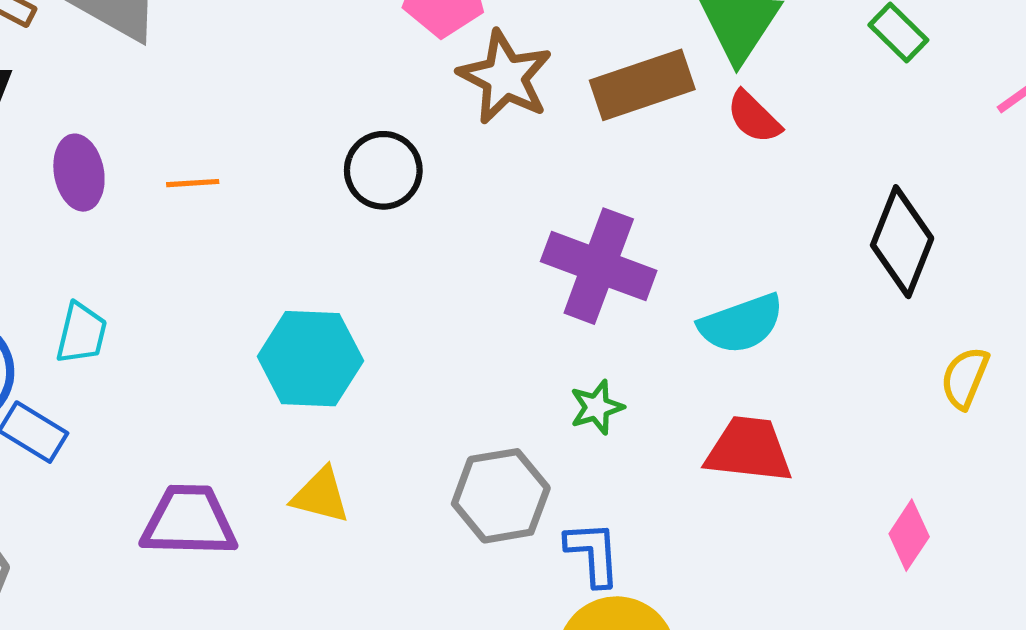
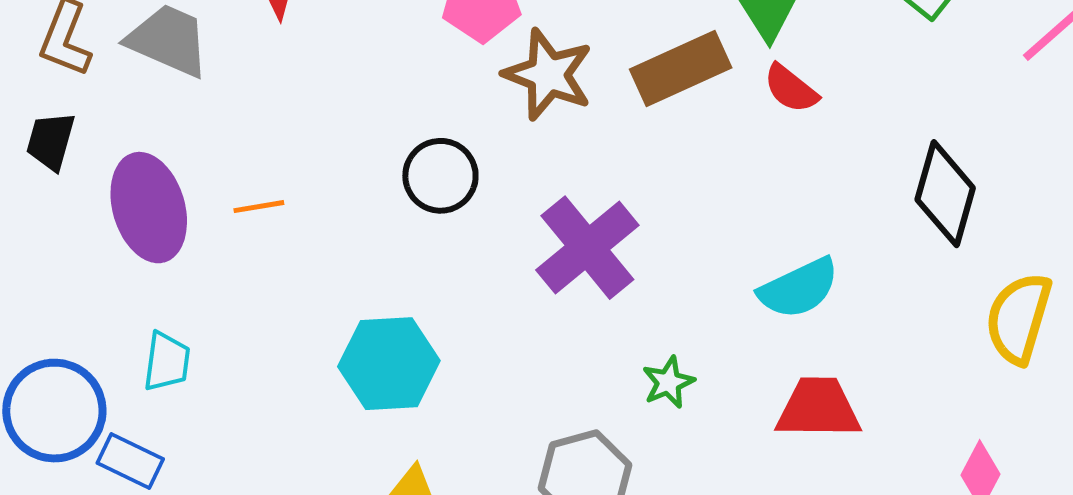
purple ellipse: (79, 173) -> (149, 208), size x1.5
purple cross: (599, 266) -> (587, 248), moved, turned 36
yellow semicircle: (965, 378) -> (1019, 318), size x1.5

